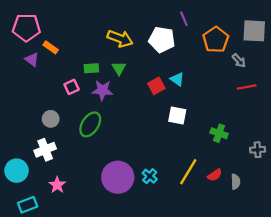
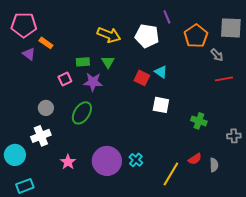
red square: (156, 86) -> (142, 78), turned -35
yellow line: (188, 172) -> (171, 174), moved
pink star: (57, 185) -> (68, 162), moved

